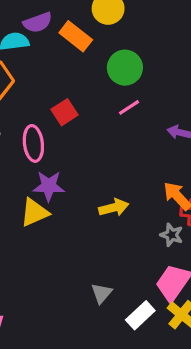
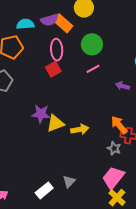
purple semicircle: (38, 22) -> (49, 20), moved
pink ellipse: (33, 143) -> (57, 50), moved
yellow triangle: (34, 212) -> (55, 123), moved
white rectangle: (140, 315) -> (44, 190), moved

